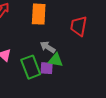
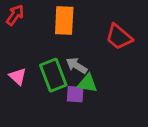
red trapezoid: (79, 26) -> (119, 37), turned -60
green rectangle: (31, 67) -> (53, 75), moved

